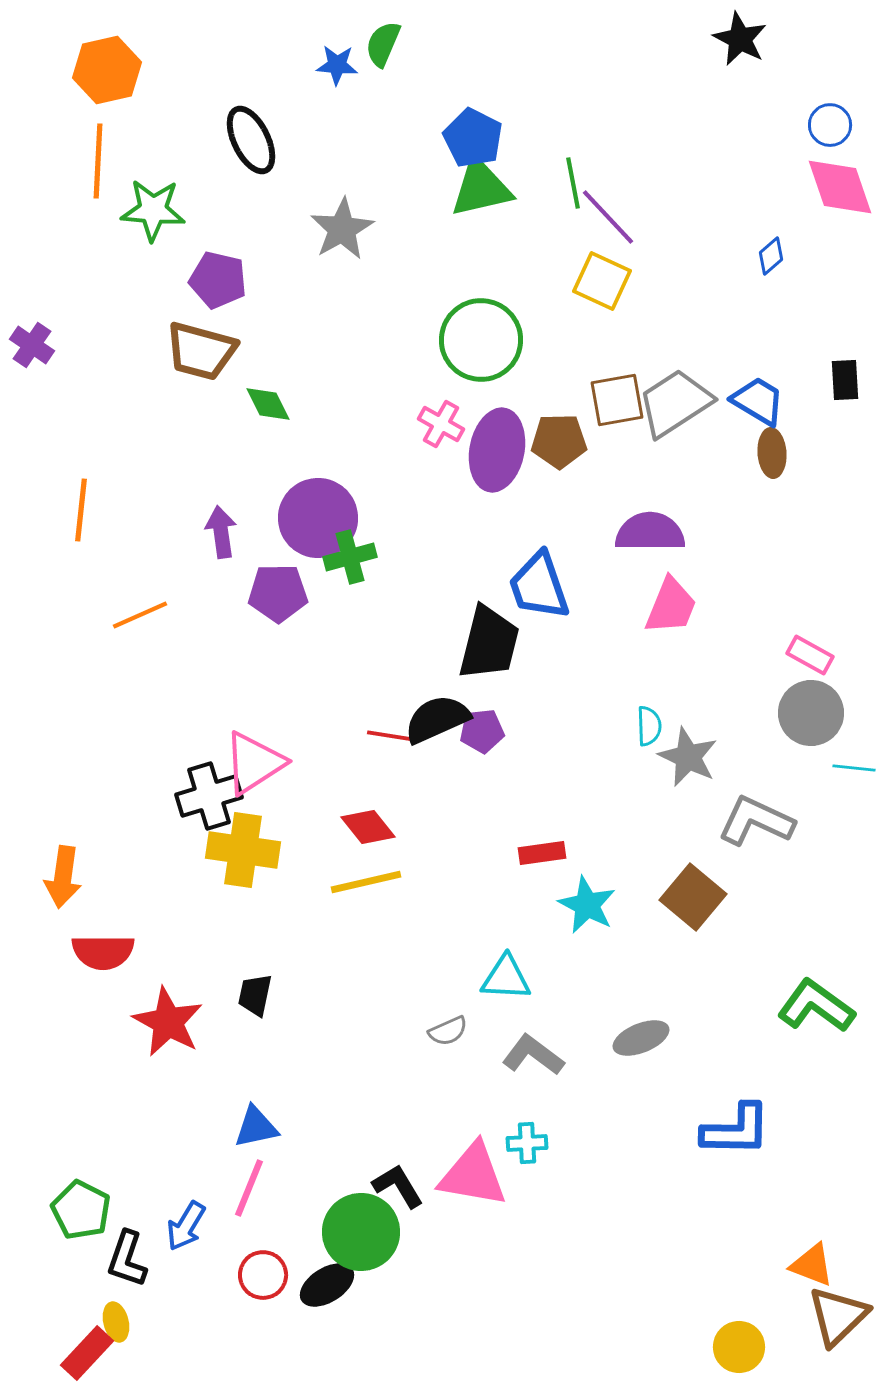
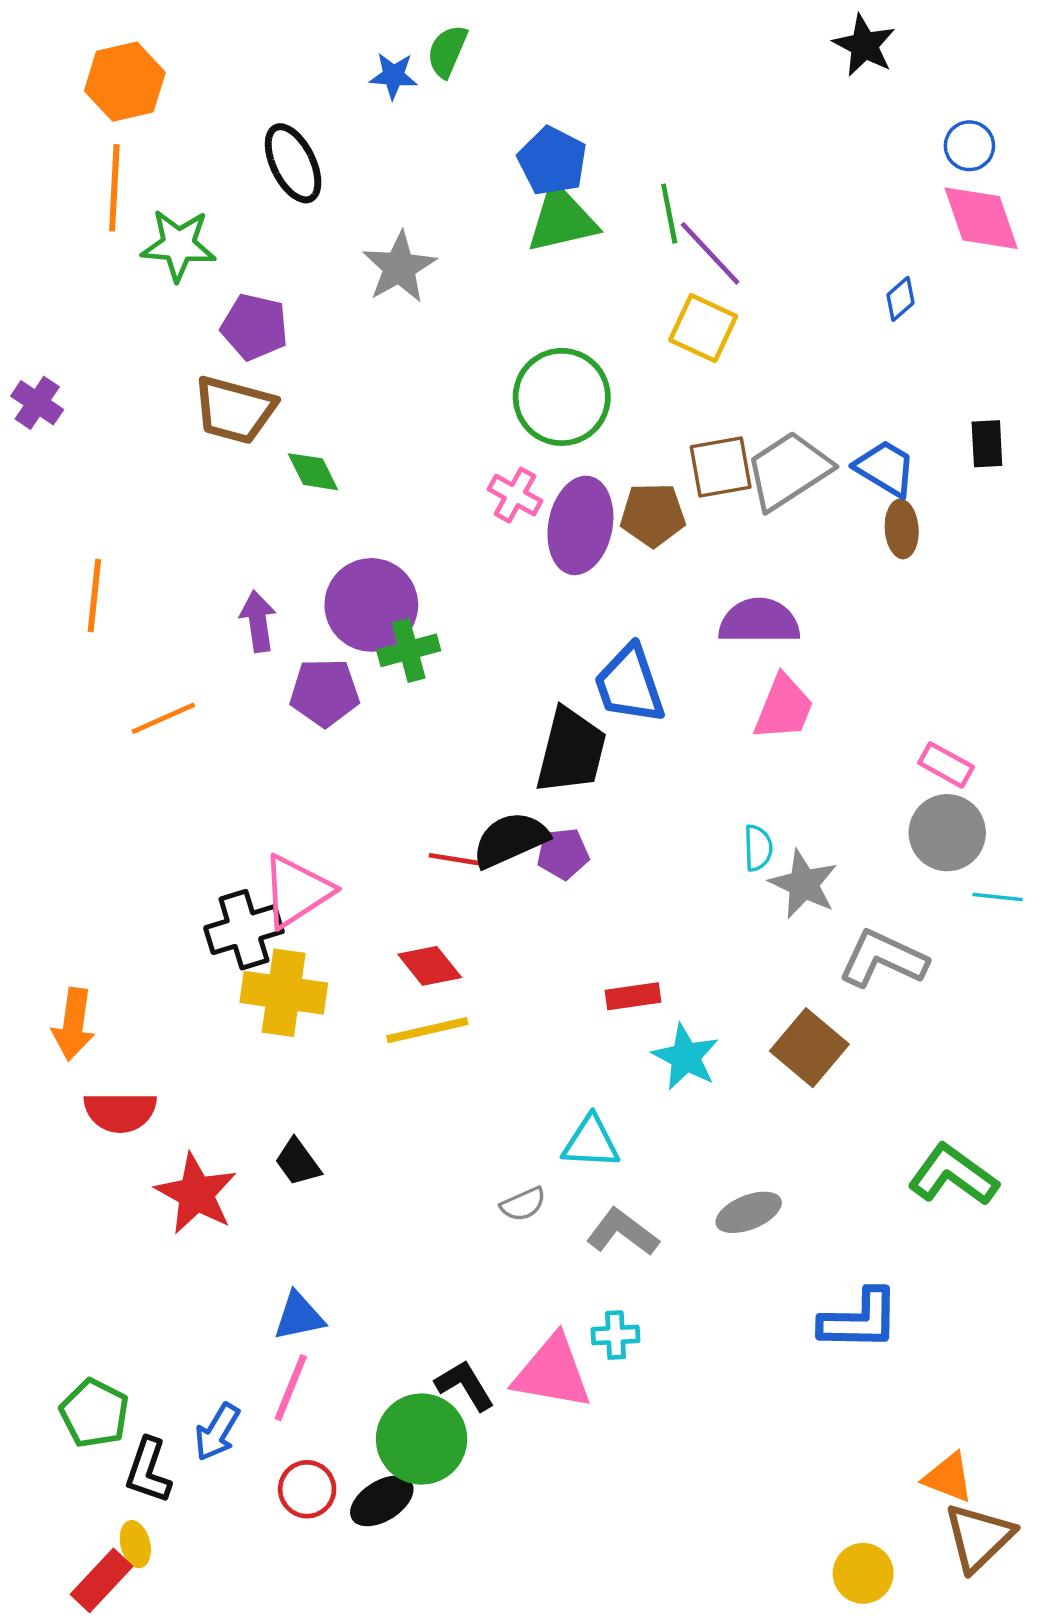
black trapezoid: (255, 995) -> (298, 1162), turned -48

